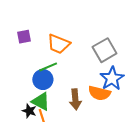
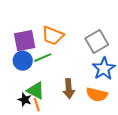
purple square: (24, 37) -> (25, 41), moved, size x1.6
blue circle: (43, 80) -> (23, 61), moved
orange semicircle: (99, 93) -> (97, 95), moved

